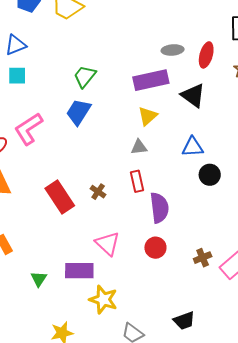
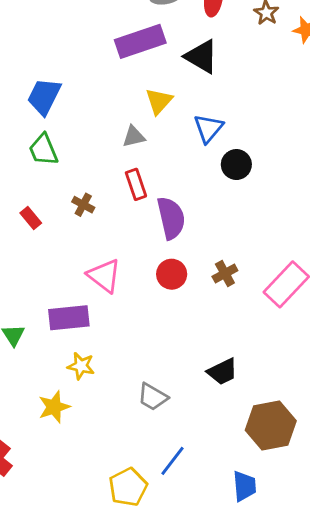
green trapezoid: (85, 76) -> (43, 150), moved, turned -55
yellow triangle: (148, 116) -> (159, 101), moved
blue triangle: (193, 147) -> (208, 128), turned -40
red rectangle: (60, 197) -> (31, 218), size x0.5
brown cross: (203, 258) -> (225, 274), moved
yellow star: (103, 300) -> (81, 366), moved, size x0.7

